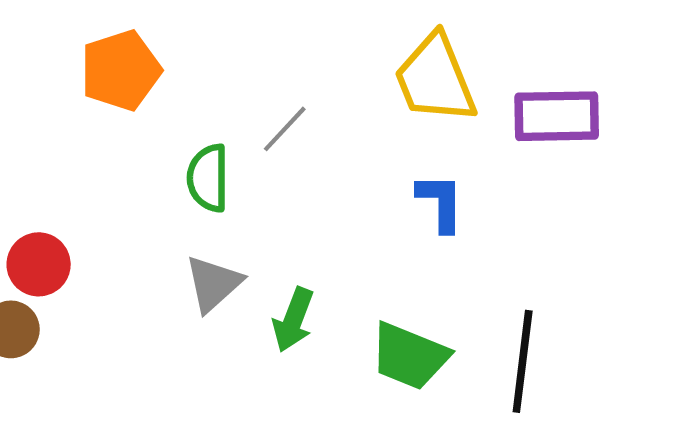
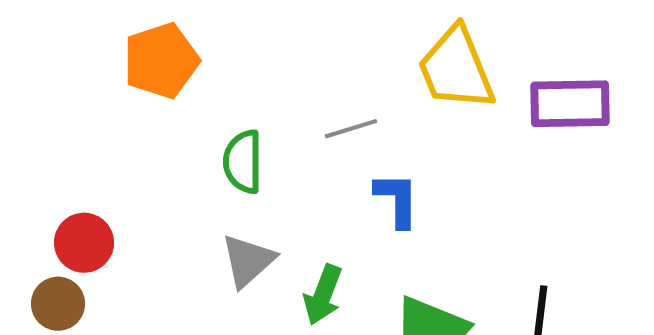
gray line: (285, 129) -> (351, 129), moved, turned 30
blue L-shape: (440, 203) -> (397, 200), moved

